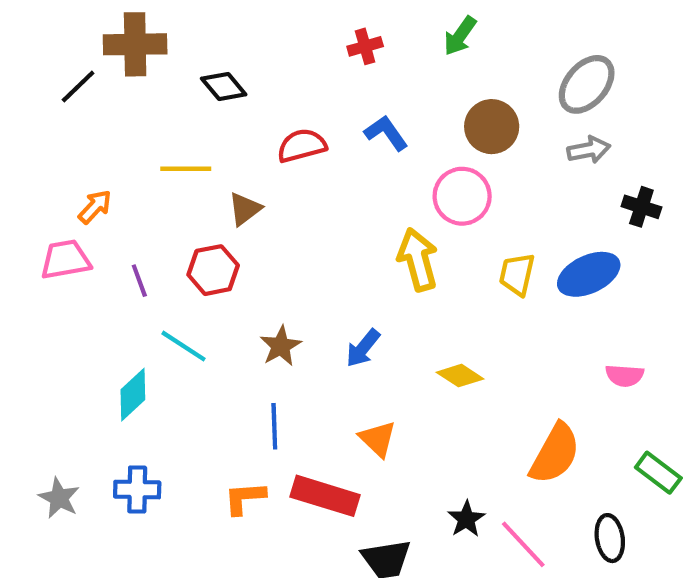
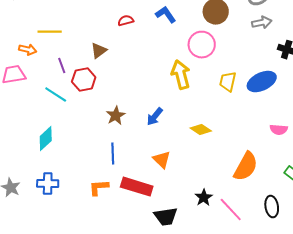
red semicircle: (302, 146) -> (126, 21), size x0.7
yellow line: (186, 169) -> (50, 32), moved
orange arrow: (95, 207) -> (28, 50), turned 60
purple line: (139, 281) -> (62, 66), moved
cyan line: (184, 346) -> (56, 95), moved

